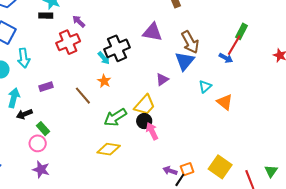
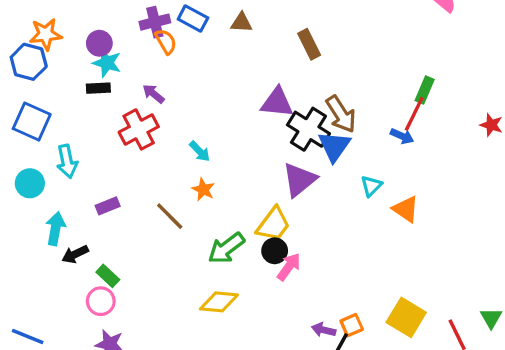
black cross: (117, 48) -> (308, 129), moved, turned -30
purple triangle: (162, 79) -> (299, 180), size x1.6
pink arrow: (152, 131) -> (289, 267), turned 66

